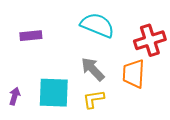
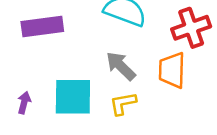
purple rectangle: (31, 36) -> (42, 26), size x1.5

